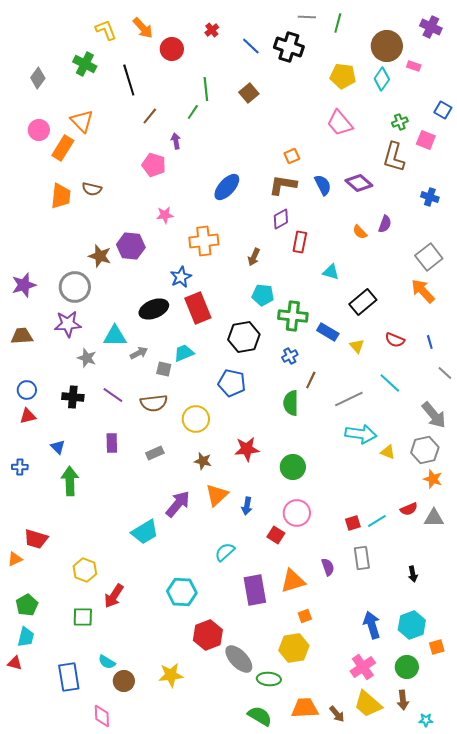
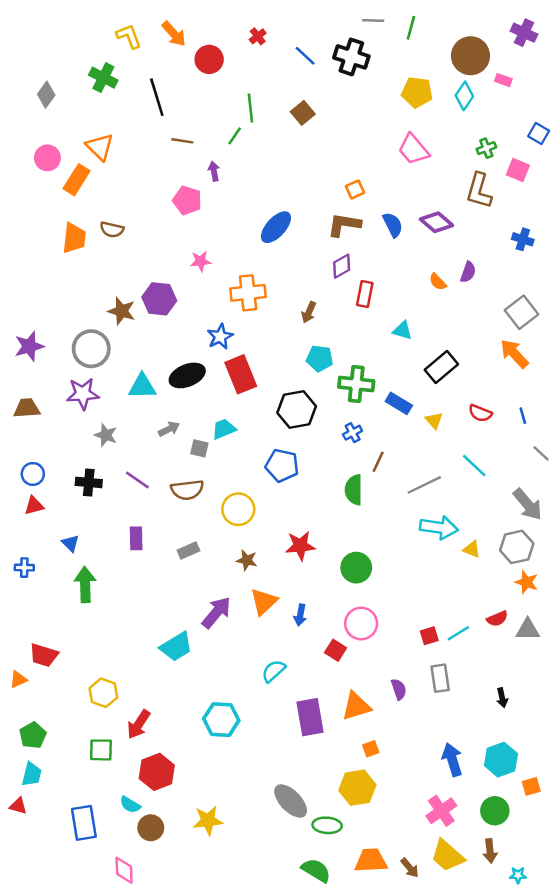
brown line: (150, 116) -> (182, 141), turned 60
cyan triangle: (115, 336) -> (142, 386), moved
red hexagon: (208, 635) -> (157, 772), moved

